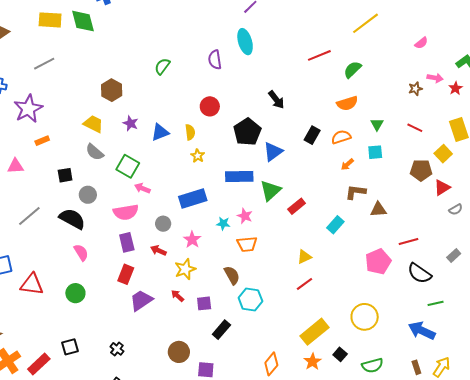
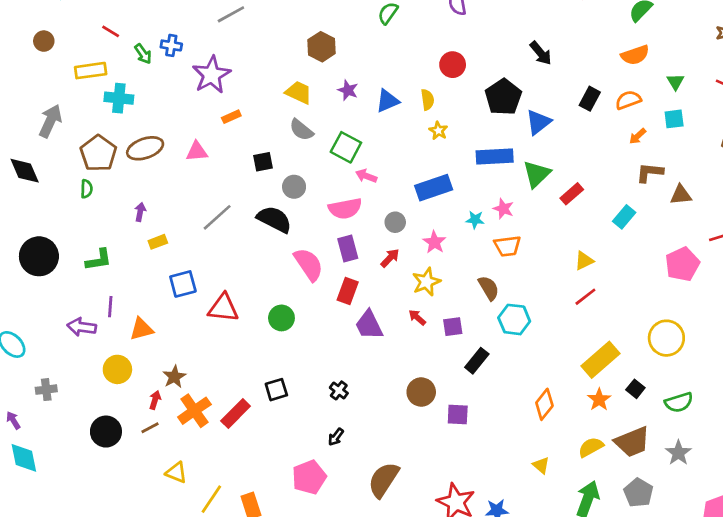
red arrow: (158, 250) -> (390, 258), turned 112
pink semicircle: (81, 252) -> (309, 264), moved, size x1.5
purple trapezoid: (141, 300) -> (369, 325), turned -80

